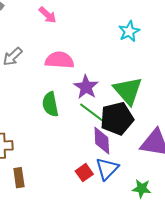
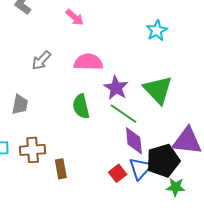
black pentagon: (117, 119) -> (163, 161), moved
brown rectangle: (19, 178) -> (61, 169), moved

